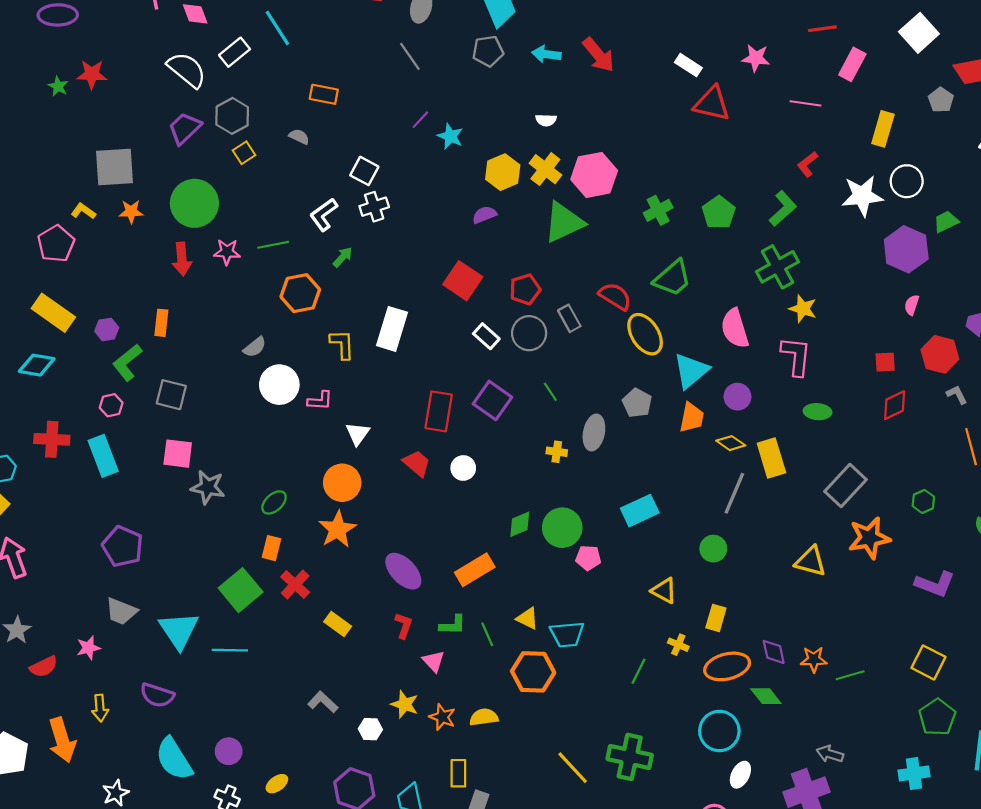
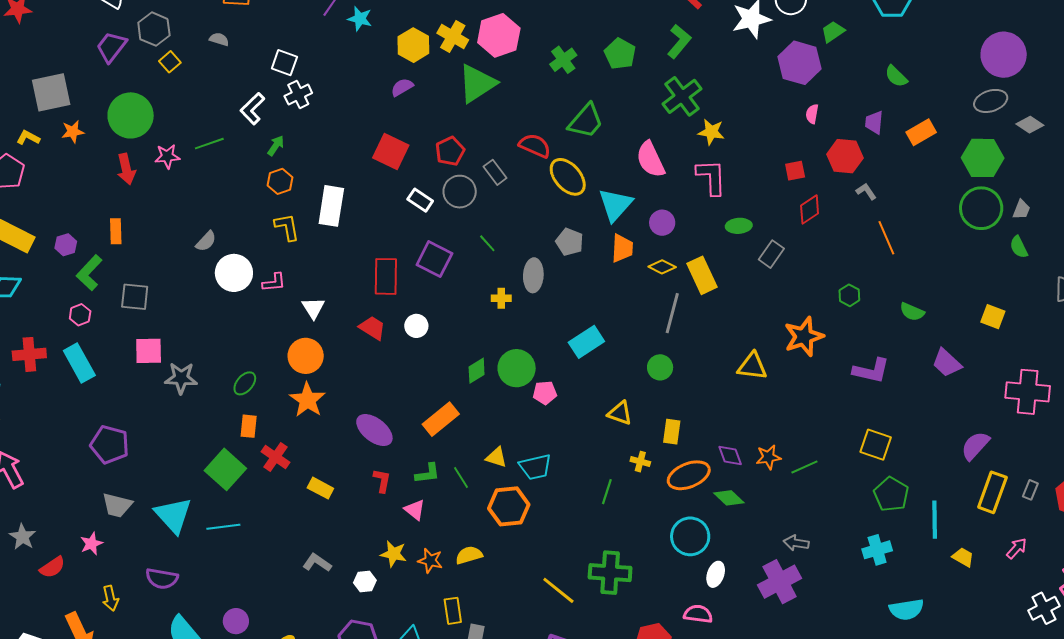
orange hexagon: (300, 293) -> (280, 181), moved, size x0.7
gray rectangle: (845, 486) -> (771, 254), moved, size x0.7

